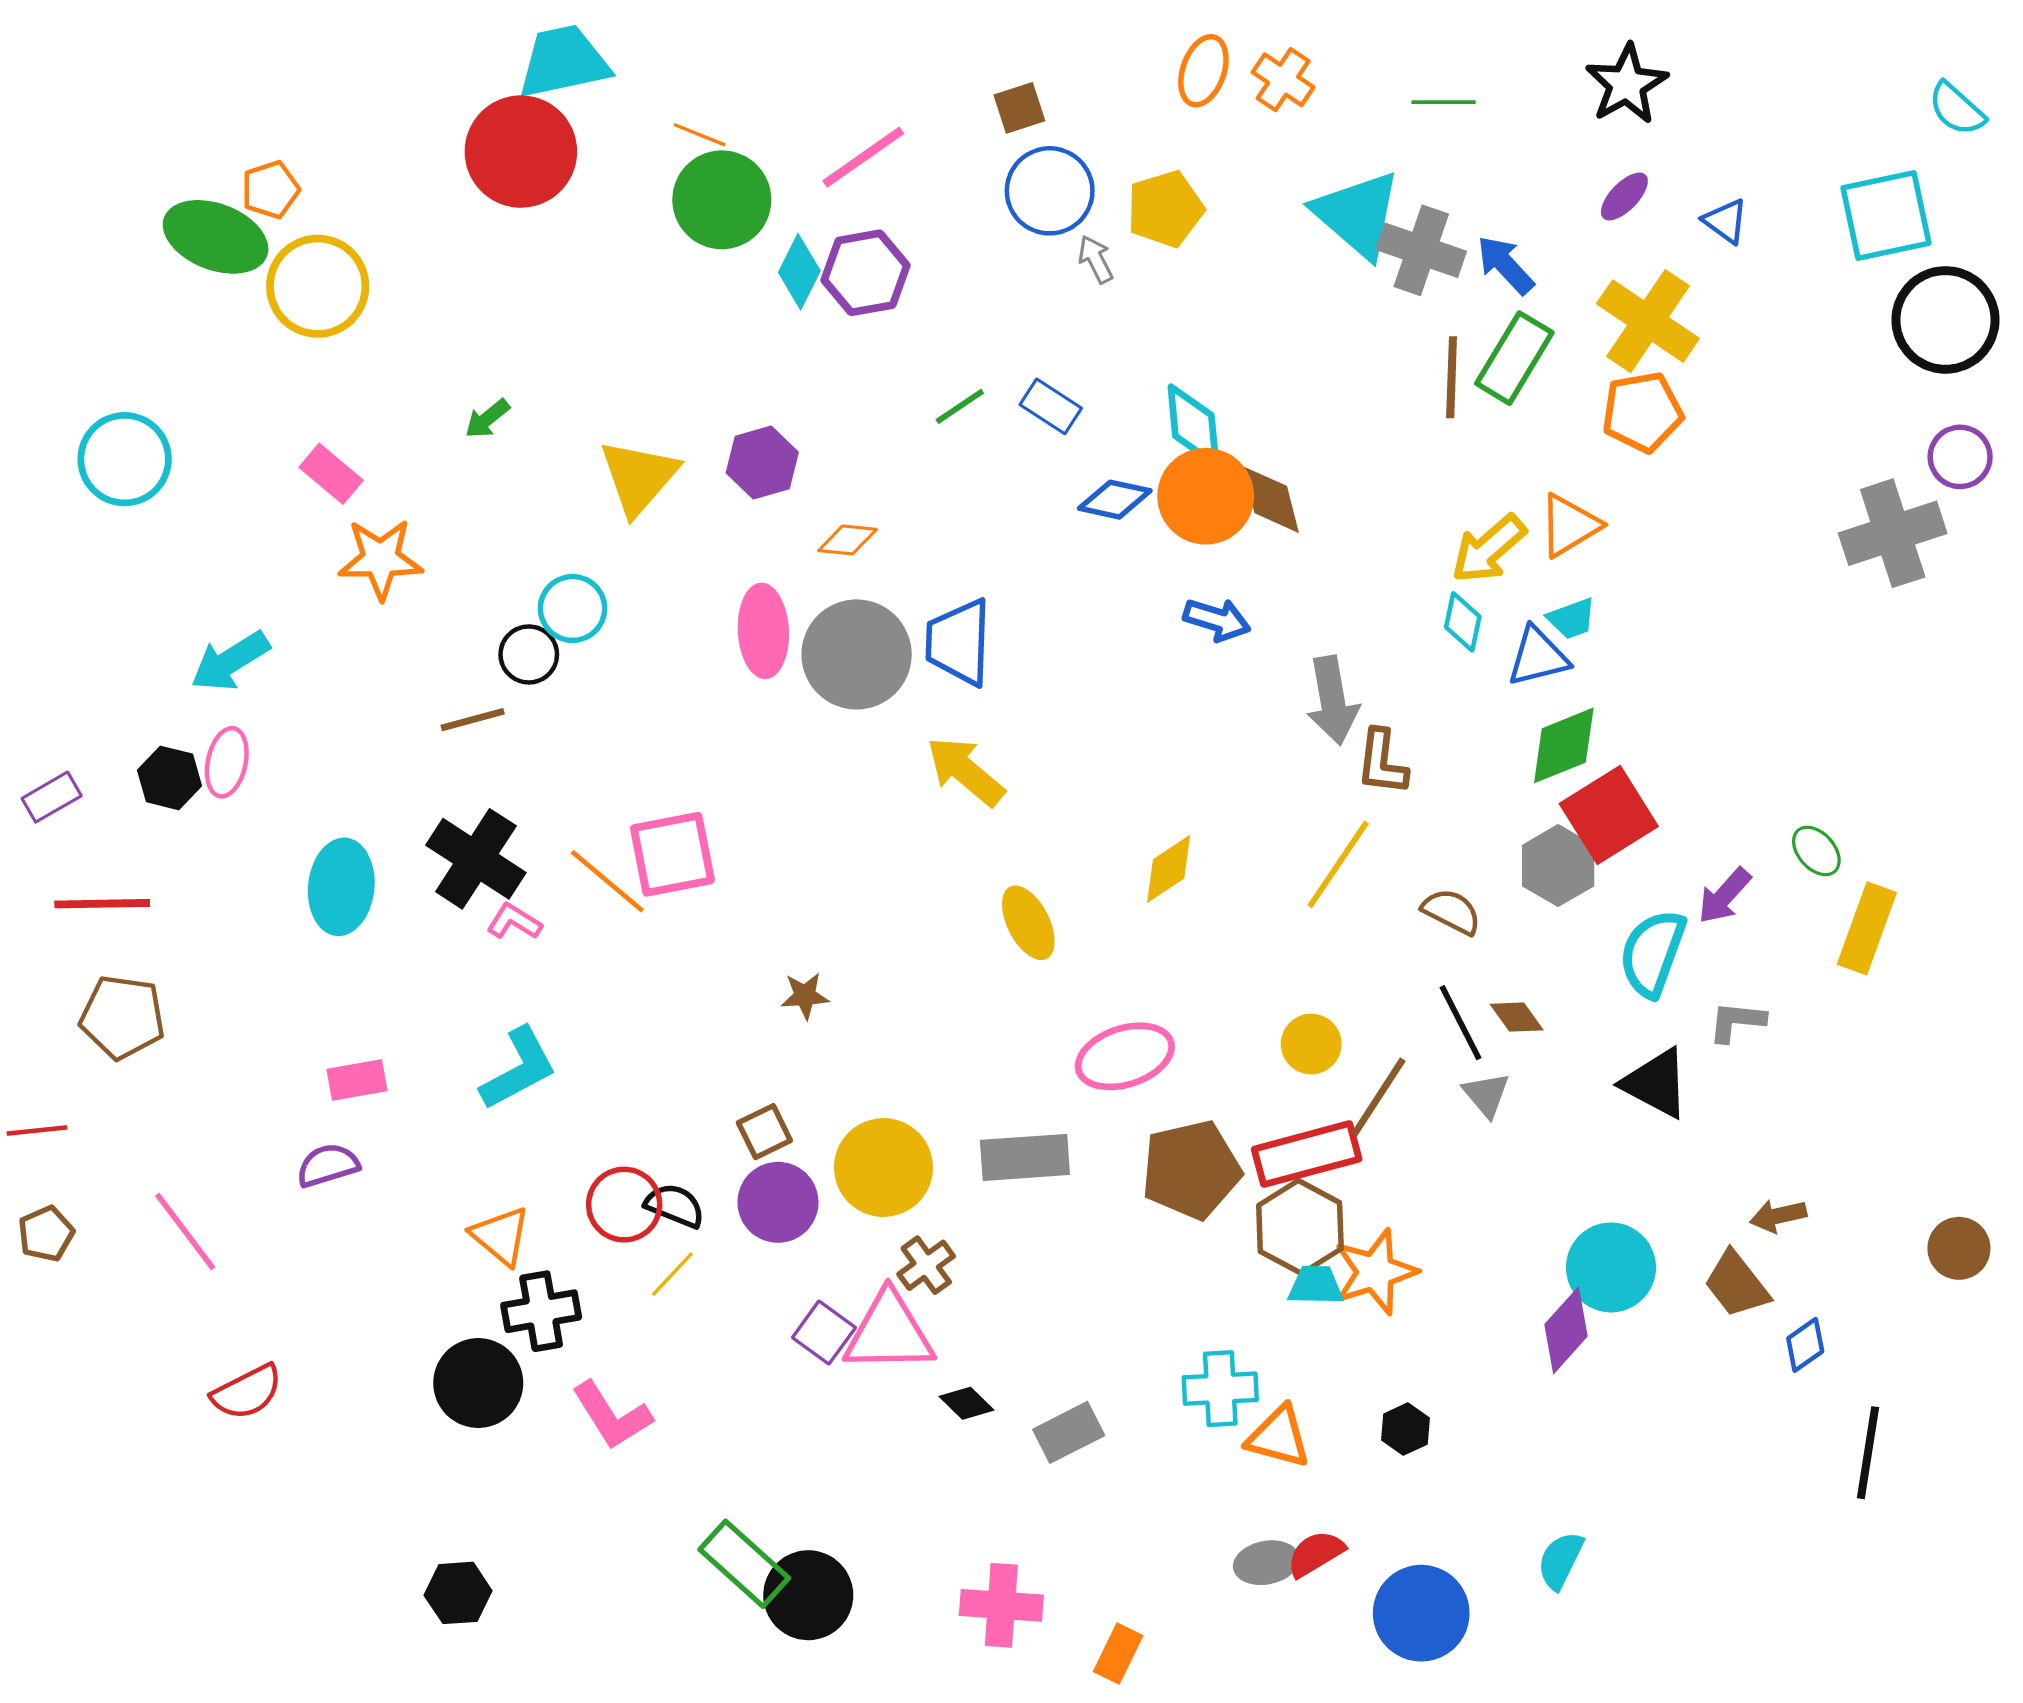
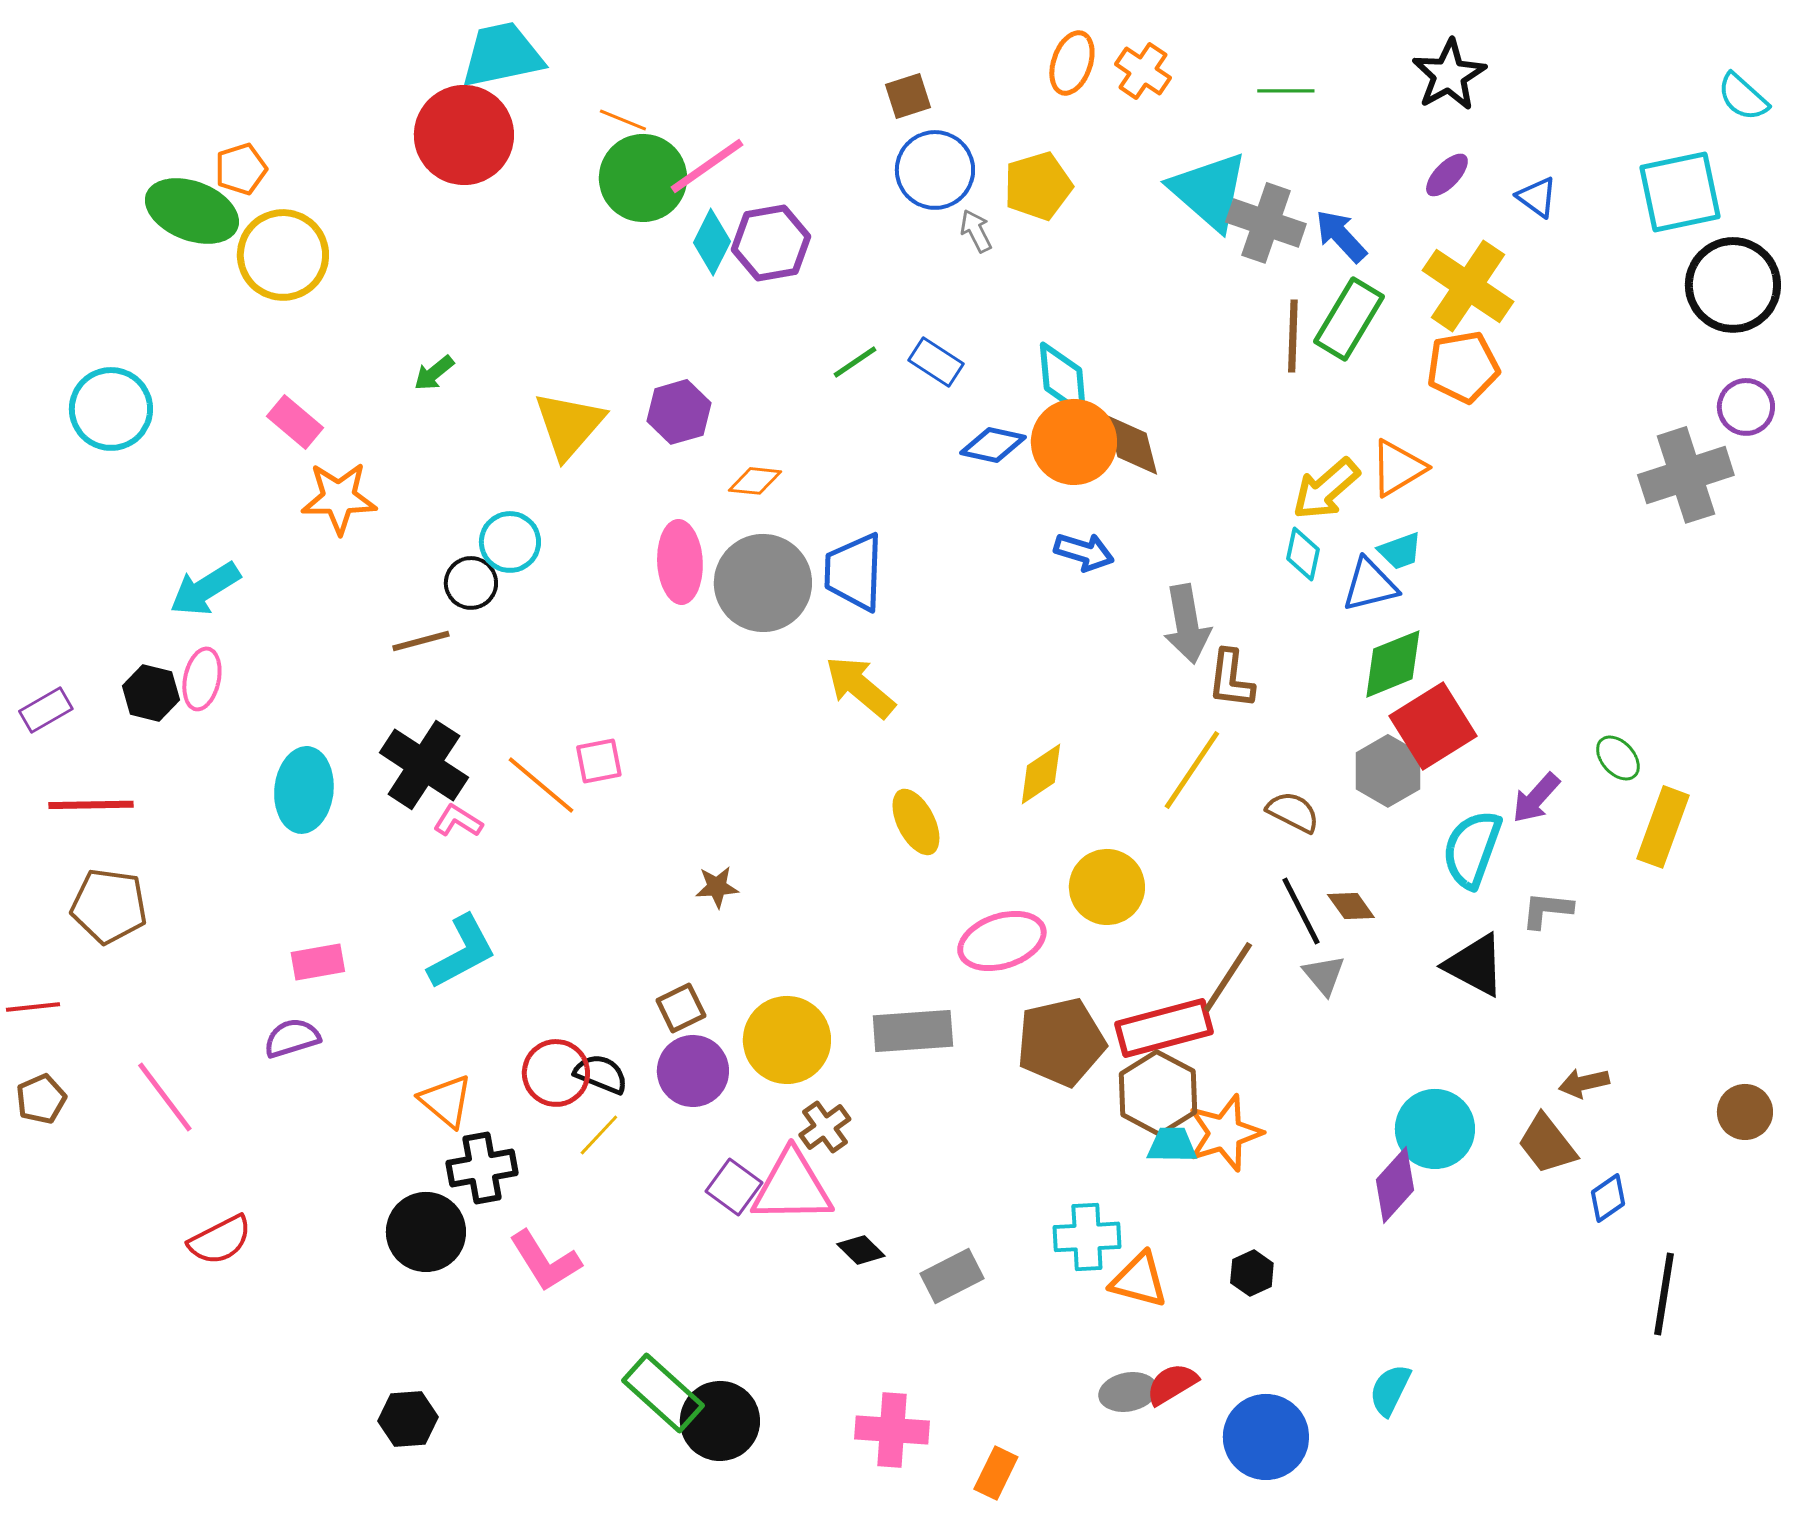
pink line: (863, 157) -> (707, 166), moved
pink square: (672, 854) -> (599, 761), size x0.6
yellow circle: (1311, 1044) -> (1107, 887), moved, size x1.4

